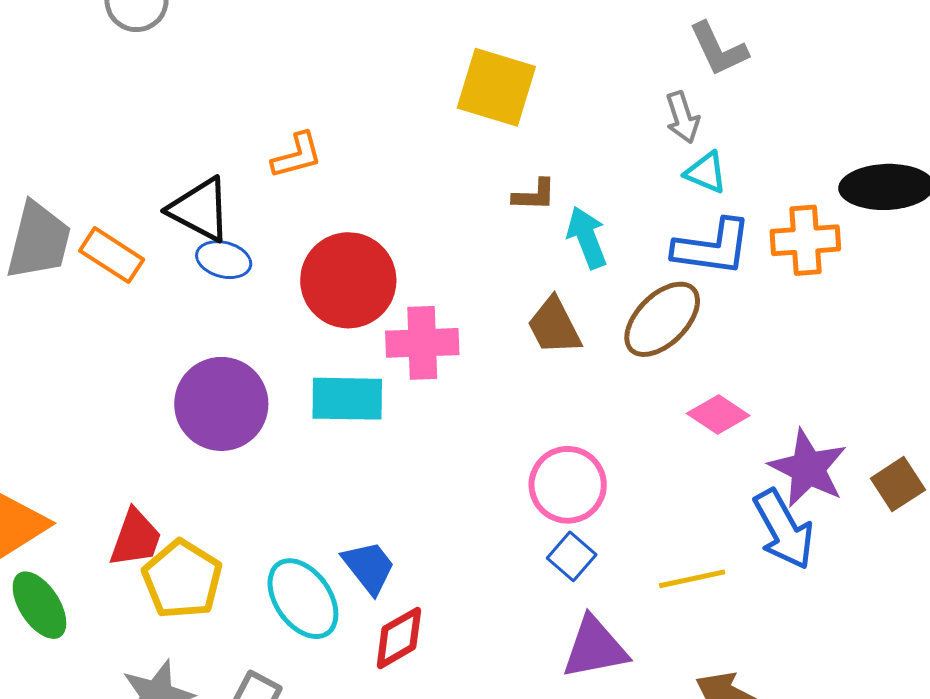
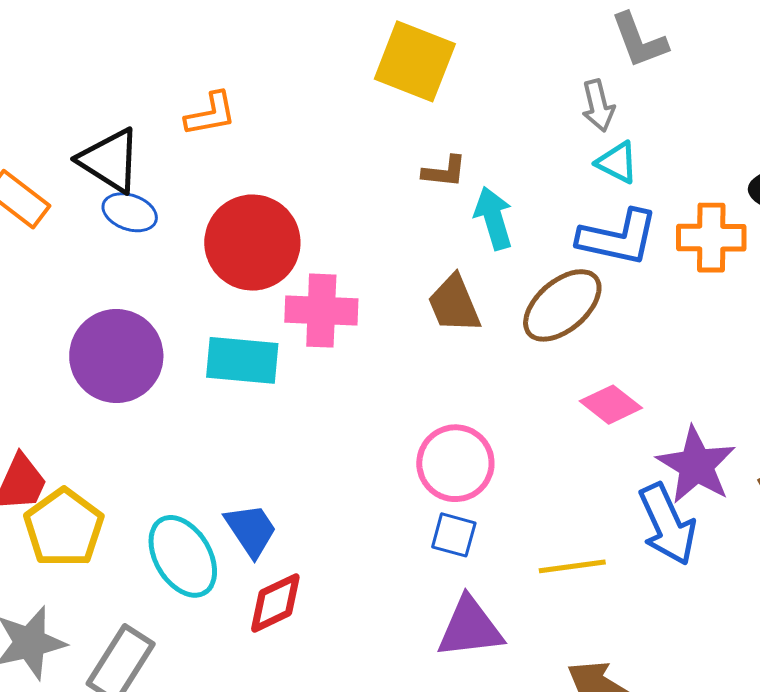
blue square: (572, 556) -> (454, 535), turned -30

